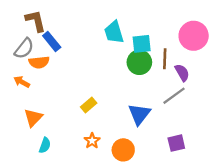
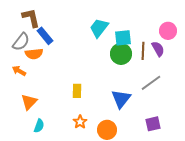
cyan trapezoid: (114, 32) -> (99, 28), turned 55
pink circle: (194, 36) -> (168, 31), size x0.7
purple semicircle: (182, 73) -> (158, 49), moved
yellow rectangle: (89, 105) -> (77, 91), turned -48

